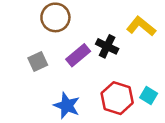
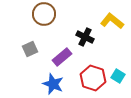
purple rectangle: (78, 55) -> (62, 57), moved

